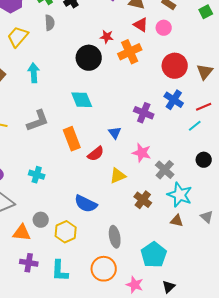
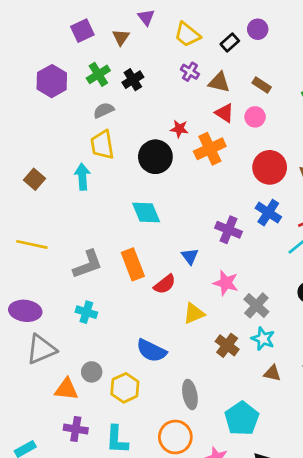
gray semicircle: (50, 23) -> (104, 110), turned -112
yellow trapezoid: (18, 37) -> (102, 145), moved, turned -50
gray L-shape: (38, 121) -> (88, 264), moved
cyan star: (180, 195) -> (263, 339), moved, size x0.7

